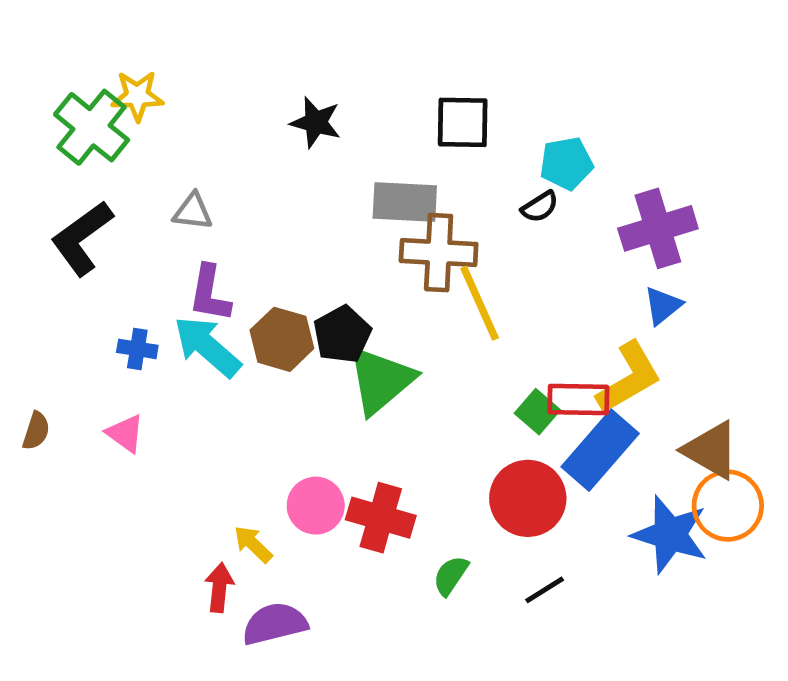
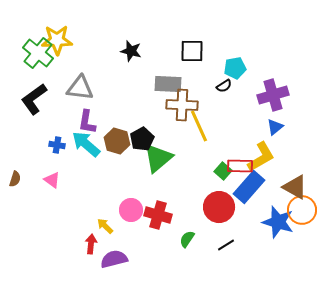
yellow star: (137, 96) -> (57, 40), size x1.4
gray triangle: (193, 212) -> (80, 88), size x1.6

